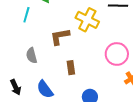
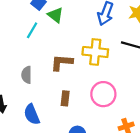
yellow cross: (87, 20) -> (95, 52), turned -35
pink circle: (117, 54) -> (103, 94), moved

